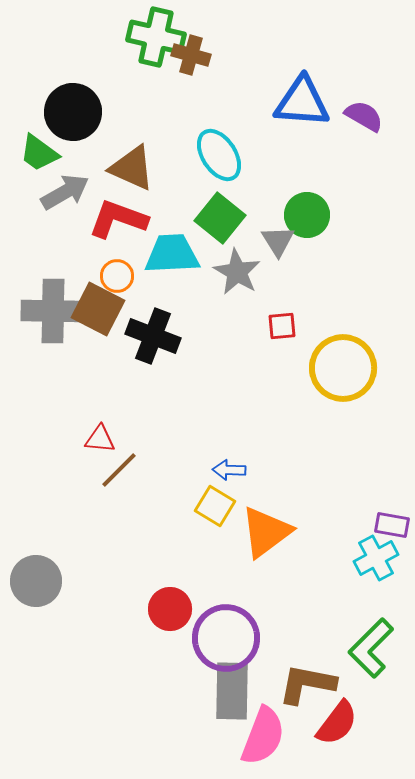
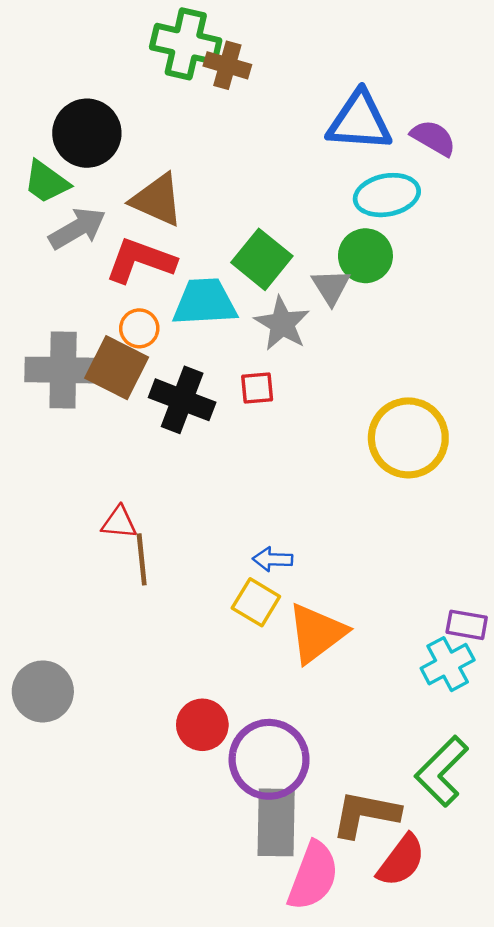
cyan ellipse: (219, 155) -> (387, 195), moved, turned -68
red square: (282, 326) -> (257, 388), moved
brown line: (119, 470) -> (142, 559), turned -51

